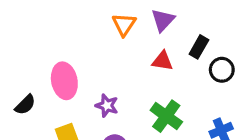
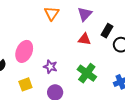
orange triangle: (124, 24) -> (52, 13), moved
pink ellipse: (64, 81) -> (24, 51), turned 35

